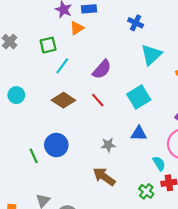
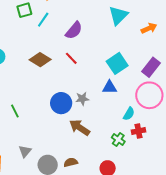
cyan line: (62, 66) -> (43, 20), moved
cyan square: (139, 97) -> (117, 63), moved
blue circle: (56, 145) -> (61, 103), moved
cyan semicircle: (159, 163) -> (129, 114), turned 64

